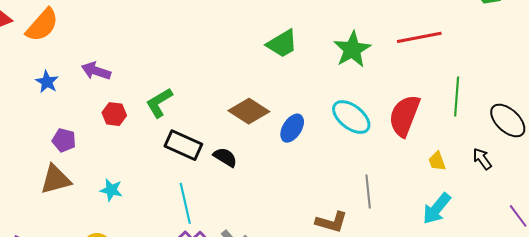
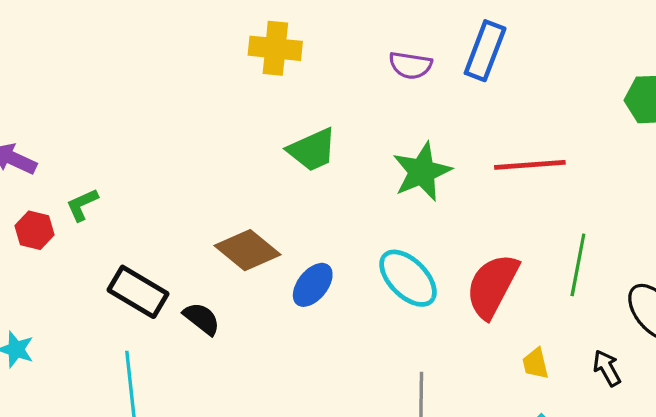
green L-shape: (159, 103) -> (82, 205), moved, size x0.7

